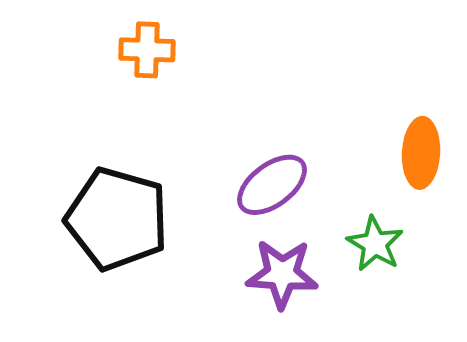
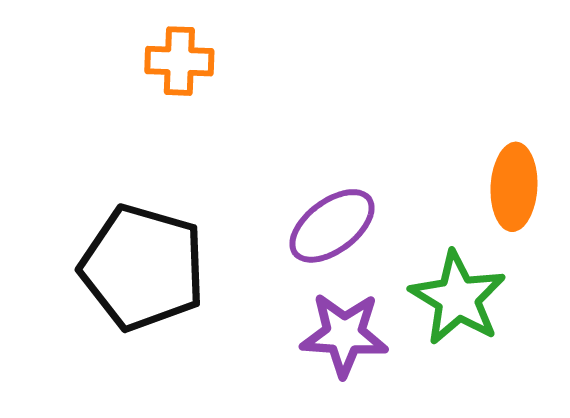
green star: (375, 244) -> (458, 298), size x1.4

